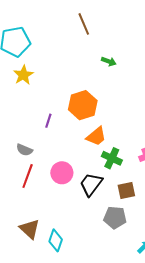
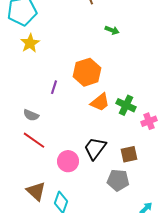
green cross: (112, 158) -> (126, 105), moved
pink circle: (62, 173) -> (68, 161), moved
red line: (28, 176) -> (34, 140), turned -75

